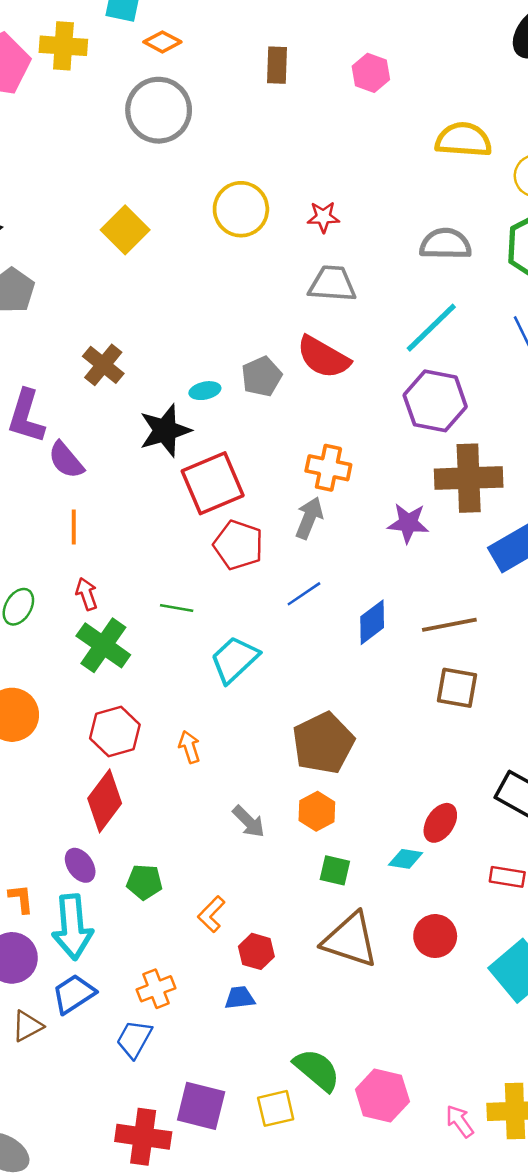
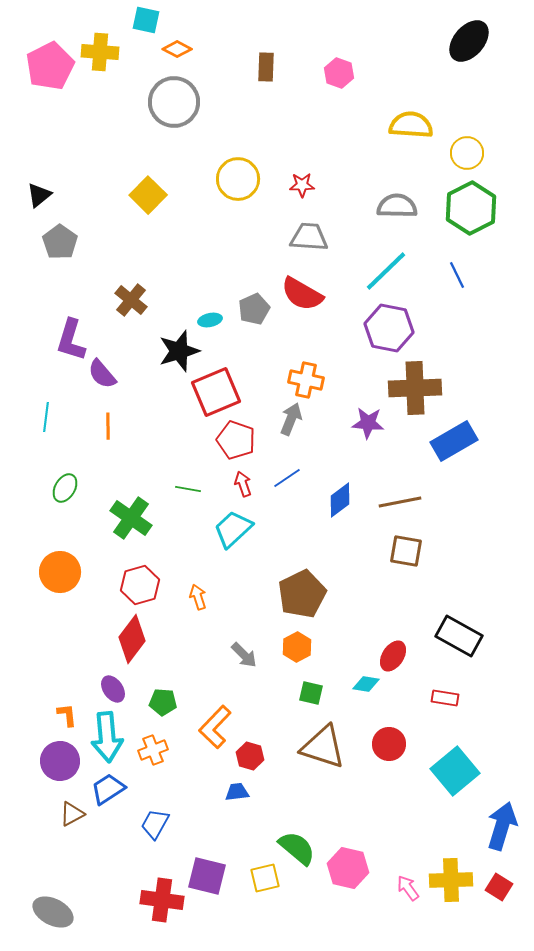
red arrow: (87, 594) -> (243, 484), moved
orange L-shape: (211, 914) -> (215, 727), size x1.5
orange cross: (156, 989) -> (153, 750), moved

